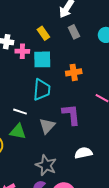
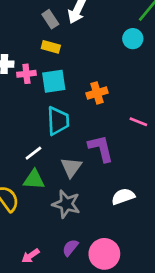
gray rectangle: (74, 32) -> (50, 19), moved
yellow rectangle: (43, 33) -> (51, 47), turned -32
white line: (20, 112) -> (33, 153), turned -48
gray star: (46, 165) -> (66, 204), moved

